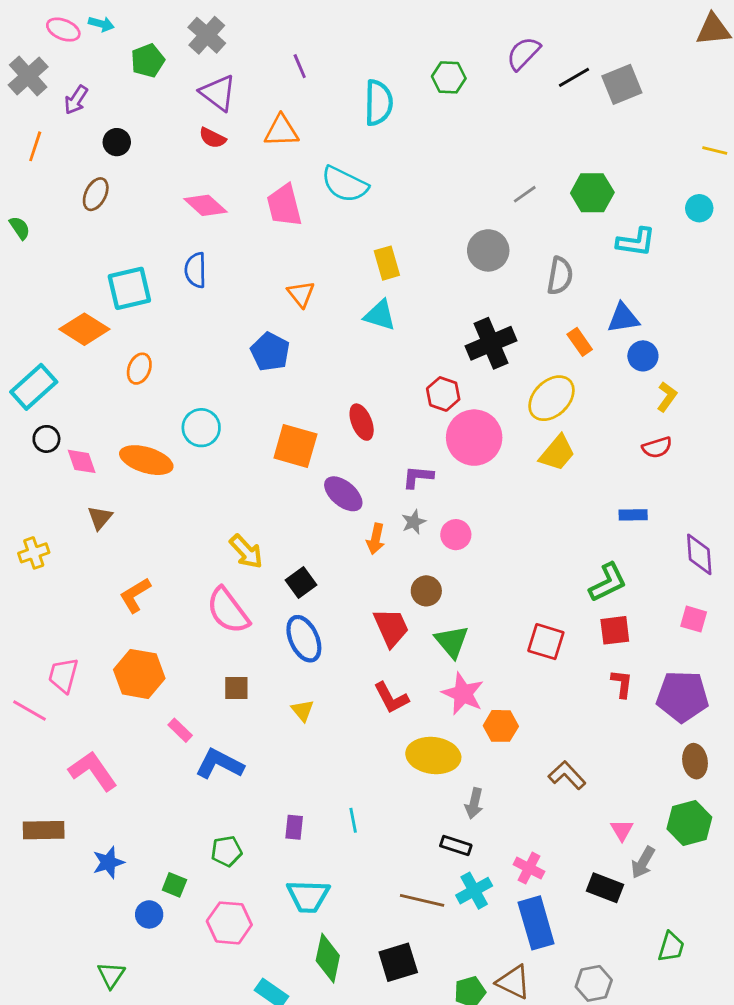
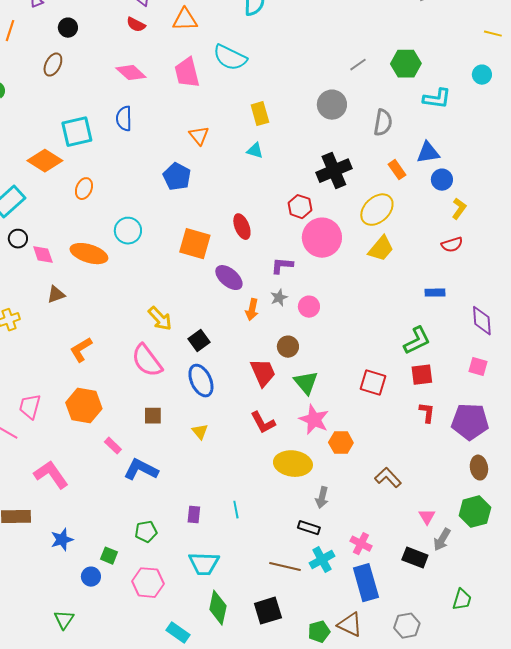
cyan triangle: (380, 315) -> (255, 151), size x0.7
brown triangle: (100, 518) -> (56, 295), turned 30

